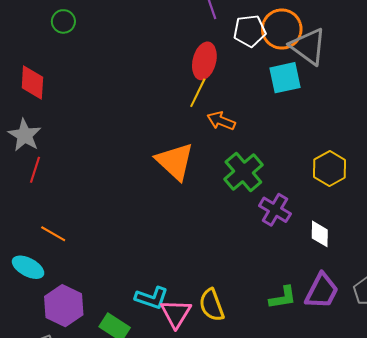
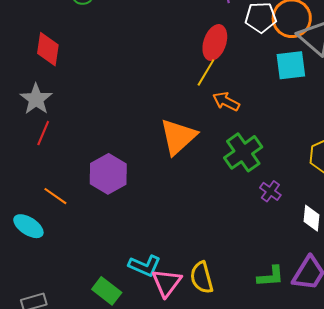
orange triangle: (175, 161) -> (178, 137), turned 30
purple cross: (275, 210) -> (270, 191), size x0.7
purple hexagon: (64, 306) -> (108, 174), moved

